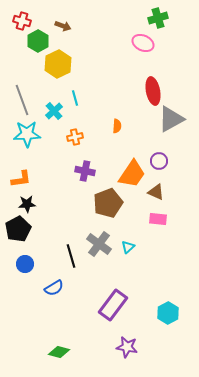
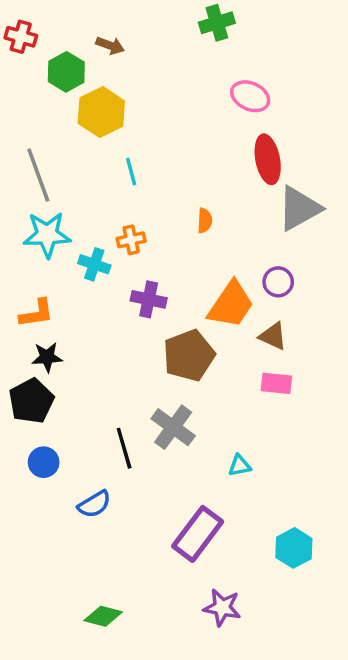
green cross: (158, 18) -> (217, 23), moved
red cross: (22, 21) -> (21, 37), moved
pink ellipse: (143, 43) -> (250, 96), moved
cyan cross: (54, 111) -> (94, 264), moved, turned -30
cyan triangle: (128, 247) -> (240, 466), moved, turned 32

